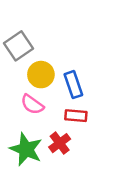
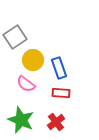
red cross: (60, 143) -> (56, 122), moved

